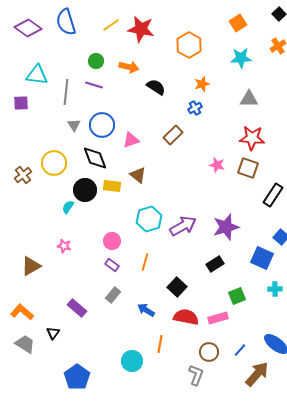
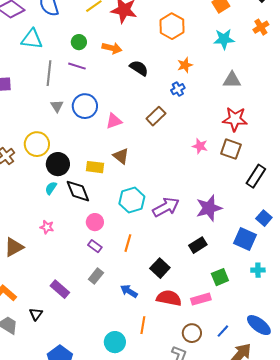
cyan triangle: (37, 75) -> (32, 39), moved
black diamond: (95, 158) -> (78, 191), moved
black circle: (85, 190) -> (58, 164), moved

